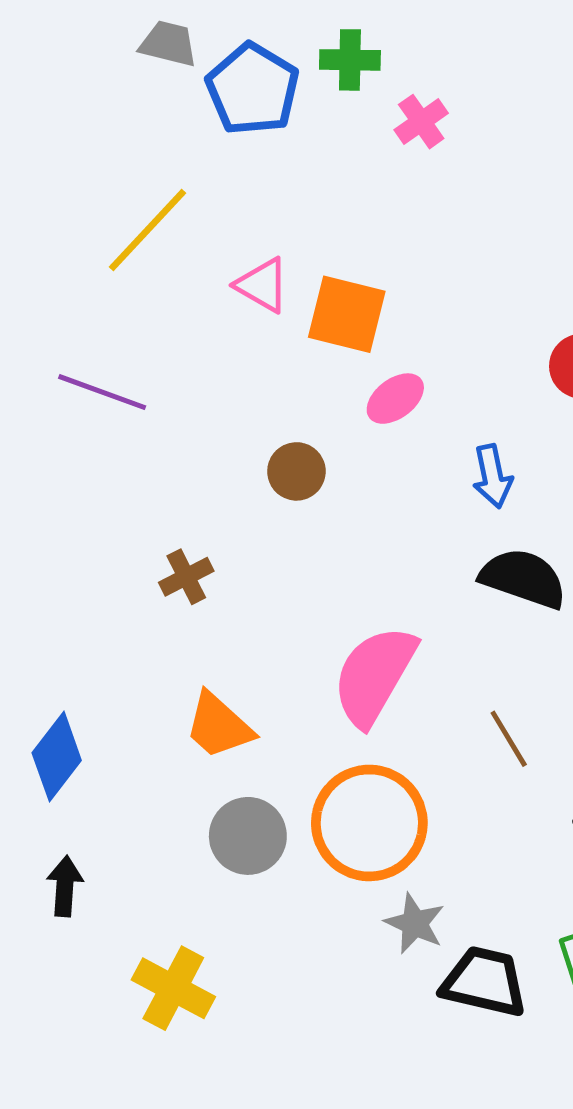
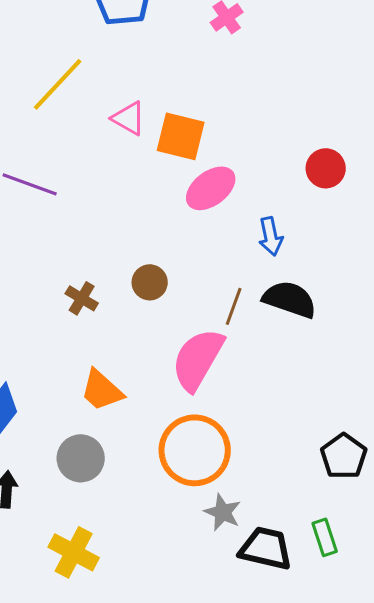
pink ellipse: (395, 399) -> (211, 188), size x1.4
brown circle: (296, 471) -> (150, 282), moved
brown cross: (186, 577) -> (82, 298), turned -32
brown line: (509, 739) -> (234, 306), moved, turned 51
gray circle: (248, 836) -> (81, 458), moved

